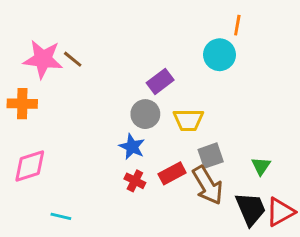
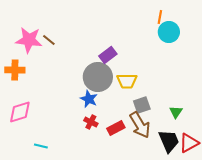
cyan circle: (219, 55) -> (169, 32), moved
gray circle: (145, 114) -> (98, 77), size x1.5
red rectangle: (172, 173) -> (116, 128), moved

